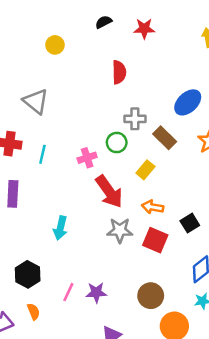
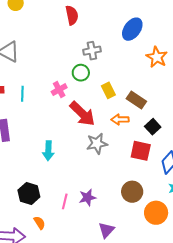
brown rectangle: (165, 138) -> (136, 100), moved
yellow rectangle: (145, 170) -> (108, 90), turned -56
red square: (155, 240) -> (141, 151), moved

